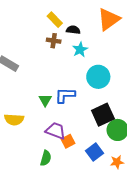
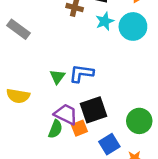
cyan circle: (98, 77) -> (133, 26), moved
black square: (103, 115) -> (93, 110), moved
green semicircle: (46, 158) -> (55, 129), moved

